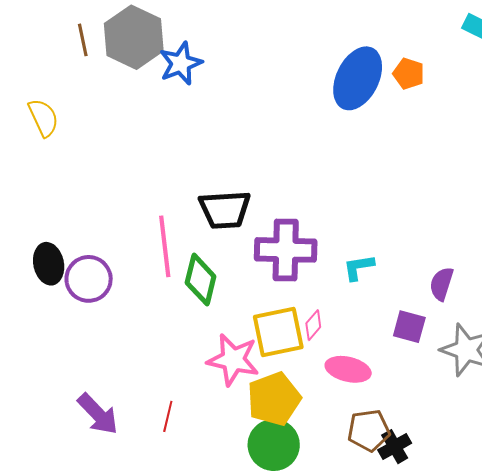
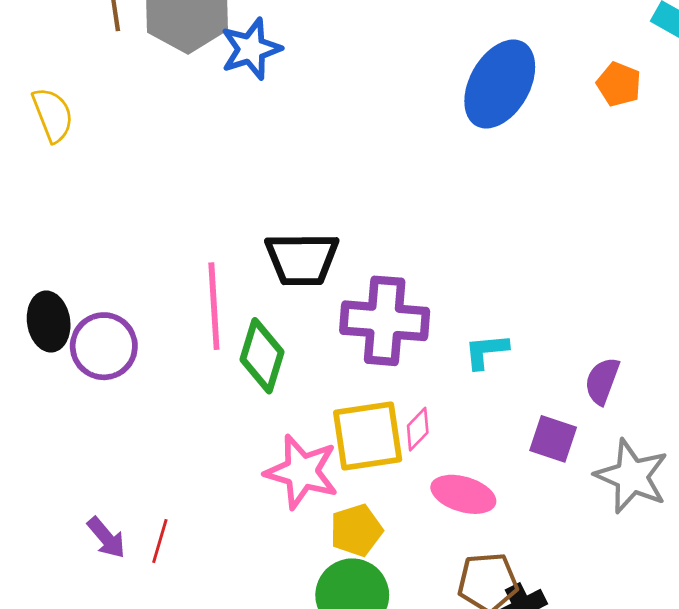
orange pentagon: (409, 74) -> (619, 84), moved
yellow pentagon: (274, 399) -> (356, 530), size x0.7
purple arrow: (98, 414) -> (106, 538), size x0.7
red line: (168, 416) -> (160, 541), moved

